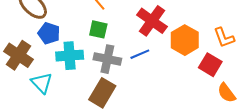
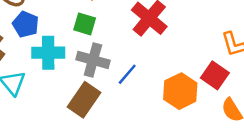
orange hexagon: (185, 40) -> (180, 91), moved
blue line: (140, 54) -> (127, 74), moved, turned -30

